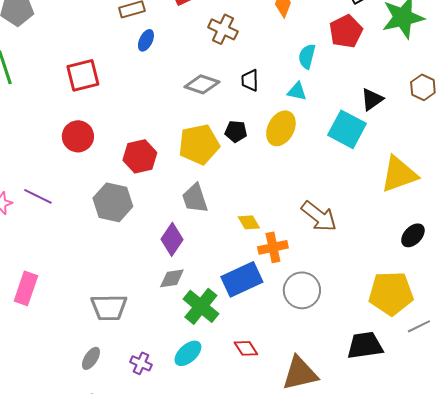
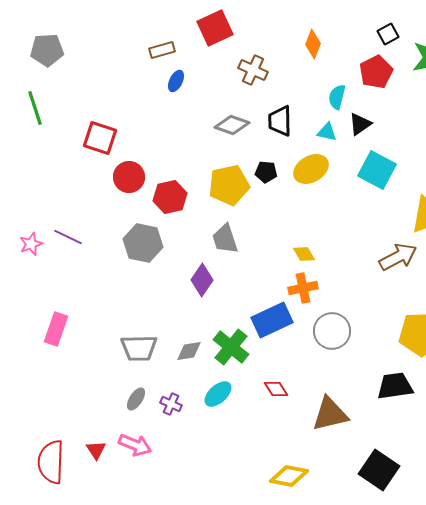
red square: (83, 75) -> (100, 138), moved, turned 32
black trapezoid: (250, 80) -> (280, 121), size x1.4
black triangle: (372, 99) -> (360, 124), moved
yellow ellipse: (281, 128) -> (311, 169), turned 32
red circle: (78, 136) -> (129, 177), moved
brown arrow: (319, 216) -> (398, 257), moved, turned -66
yellow diamond: (249, 222) -> (304, 254), moved
gray diamond: (172, 278) -> (189, 351), moved
gray ellipse: (91, 358) -> (136, 399), moved

